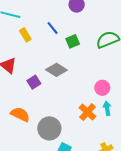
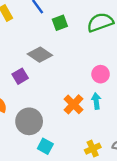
purple square: (34, 82) -> (20, 76), moved
pink circle: (102, 88) -> (101, 74), moved

